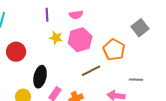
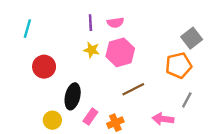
purple line: (47, 15) -> (90, 23), moved
orange pentagon: (114, 50) -> (178, 65), moved, turned 30
gray line: (136, 80) -> (187, 100), turned -64

